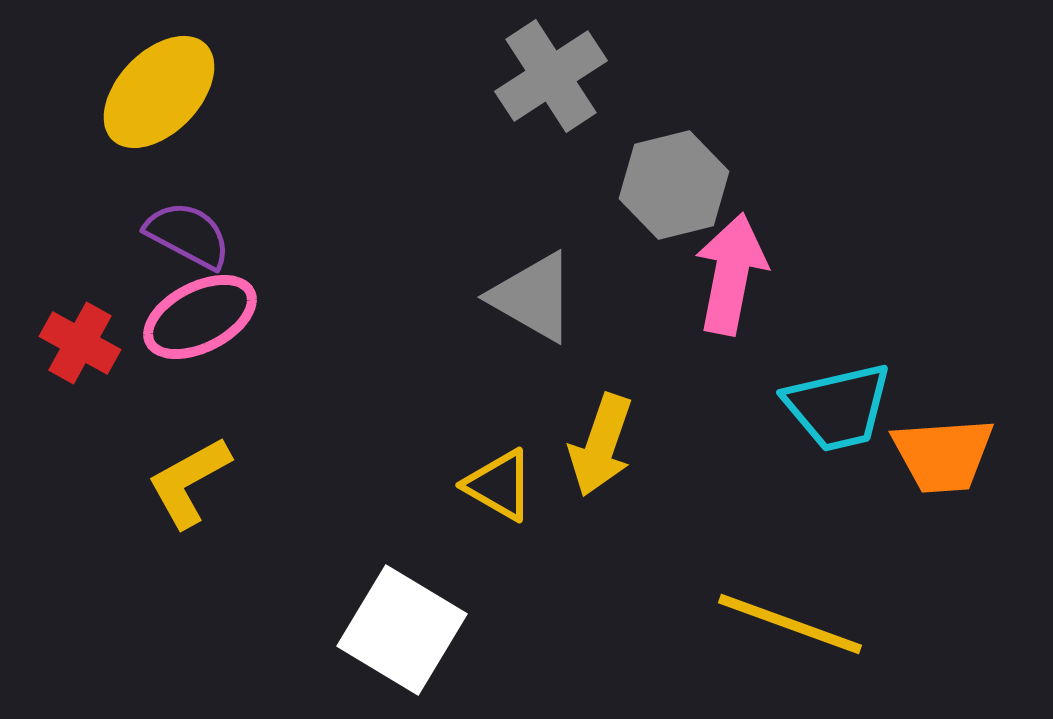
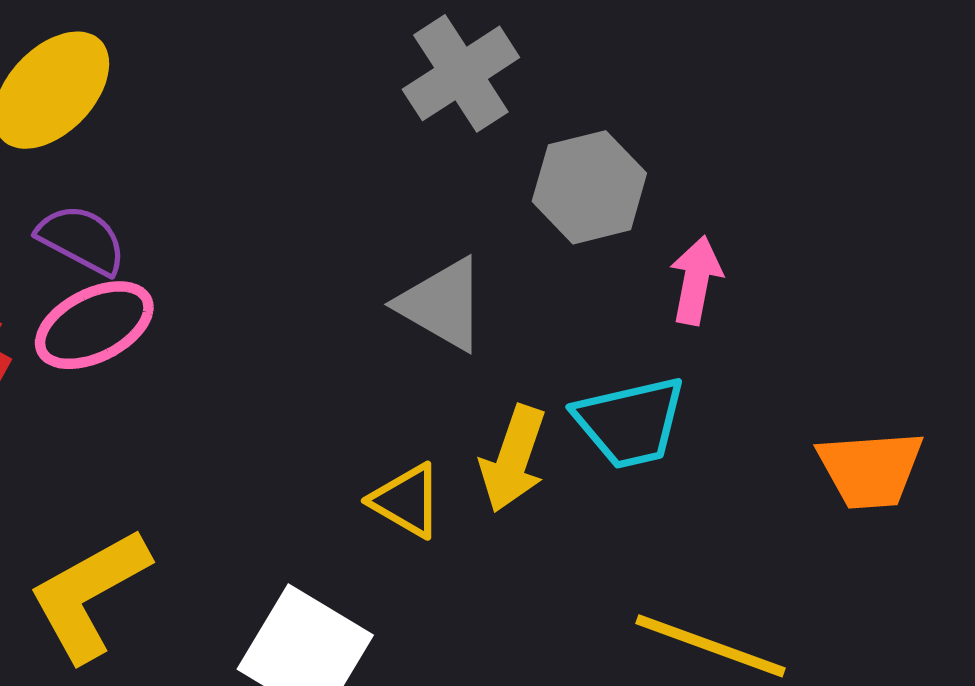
pink arrow: (731, 274) -> (696, 280), moved, size x0.7
cyan trapezoid: (838, 407) -> (630, 422), moved
yellow L-shape: (189, 482) -> (89, 595), moved, size x1.4

